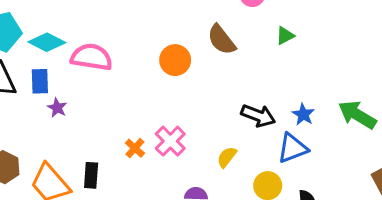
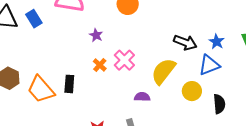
blue rectangle: (40, 81) -> (34, 19), turned -30
purple star: (57, 108) -> (96, 35), moved
yellow semicircle: (227, 157) -> (163, 71), size x1.8

